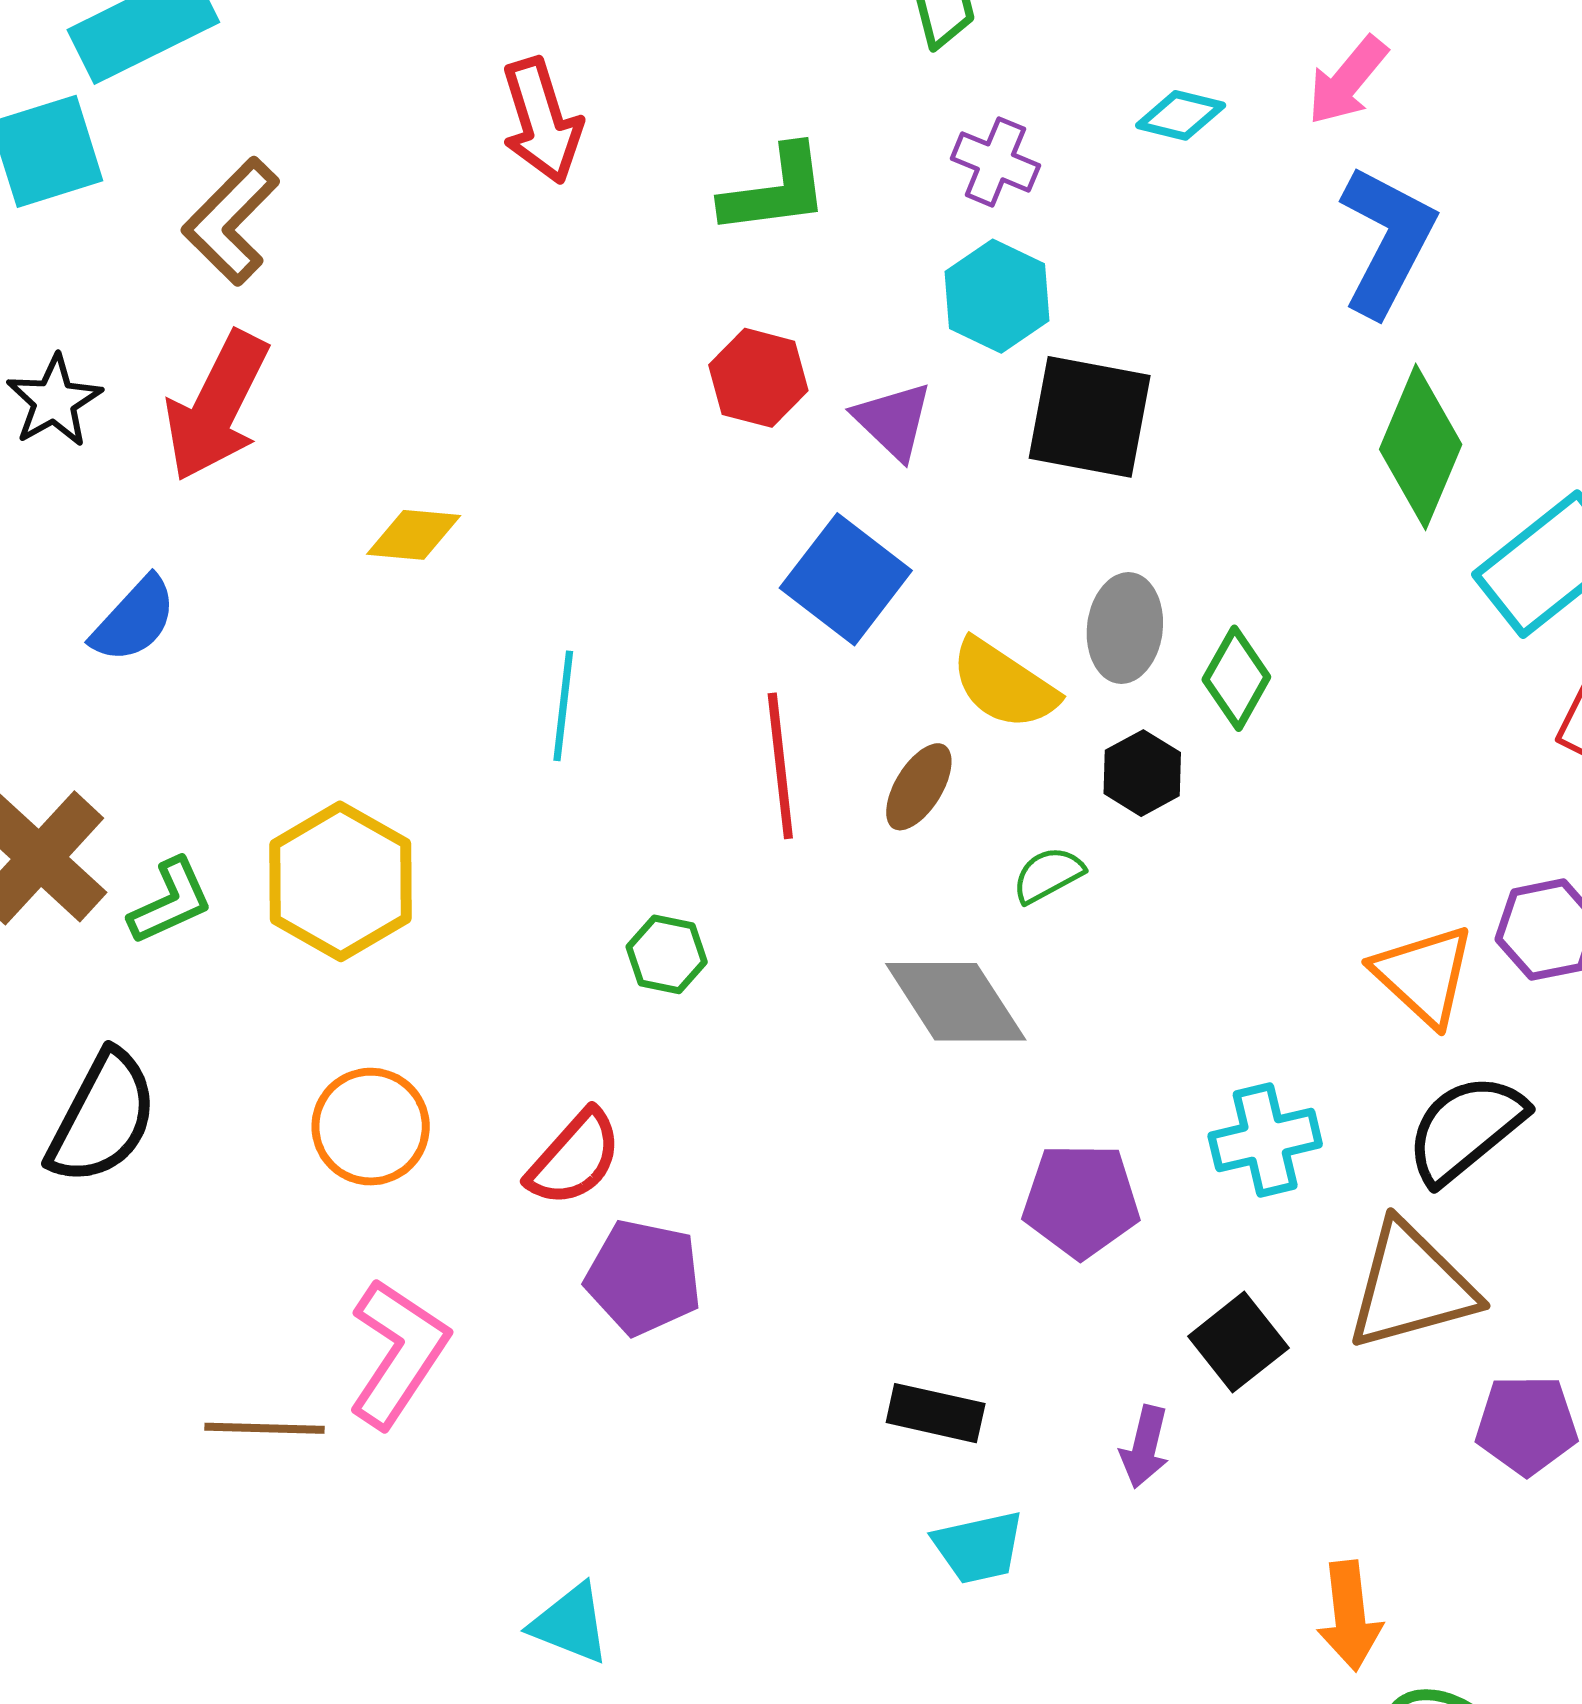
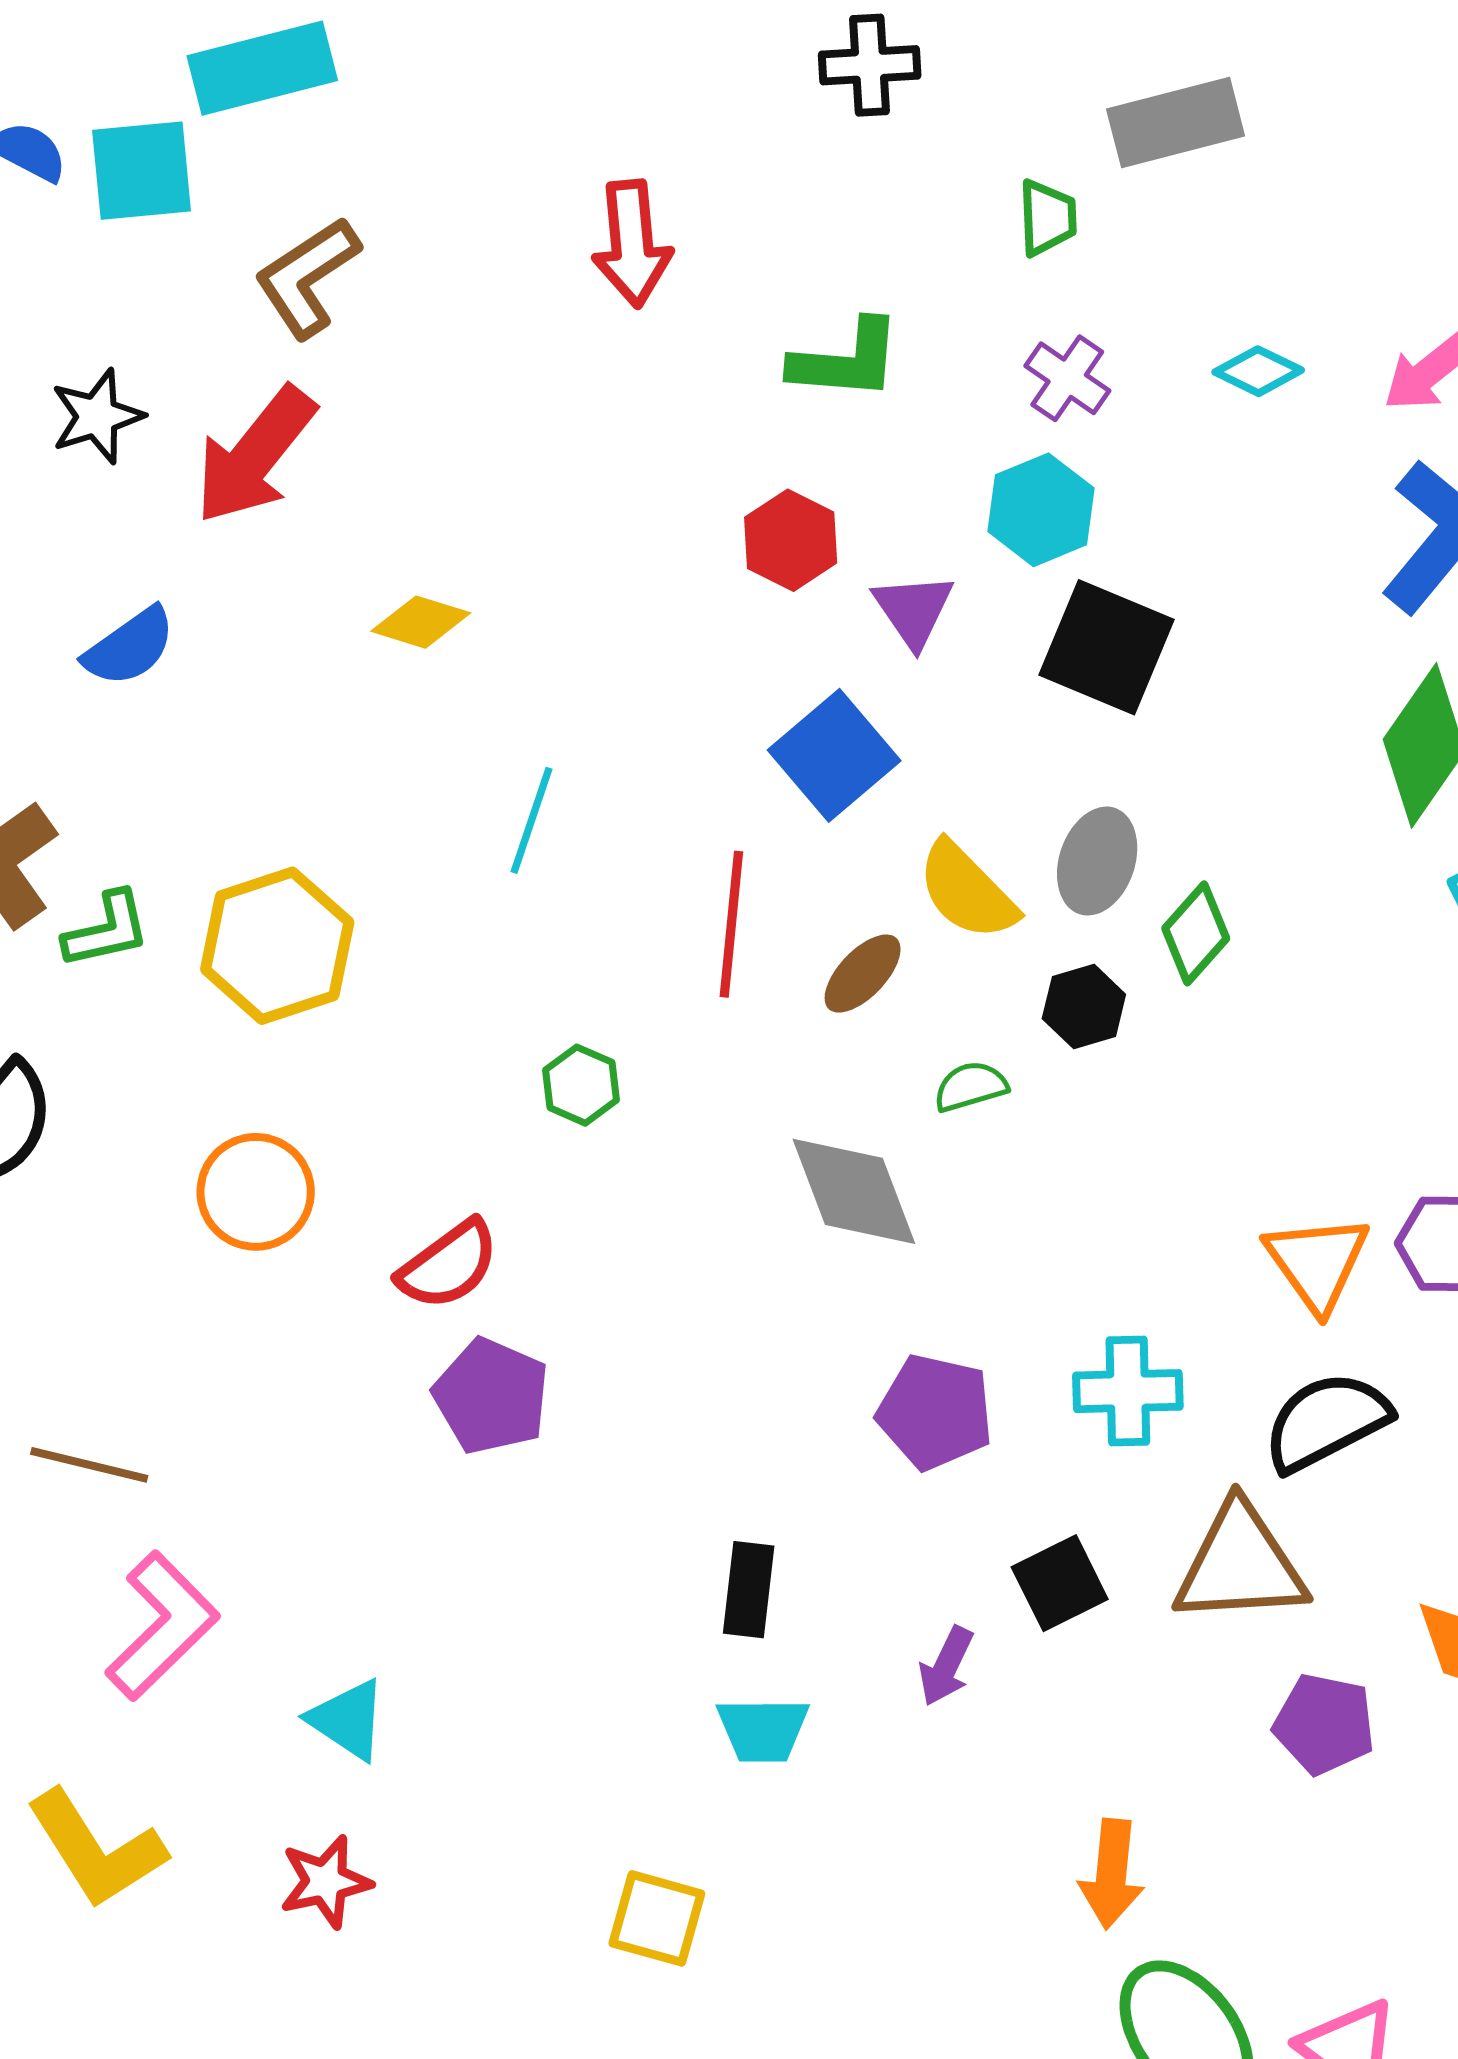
pink L-shape: (398, 1353) -> (162, 1626), moved
black rectangle: (936, 1413) -> (749, 1590), turned 72

